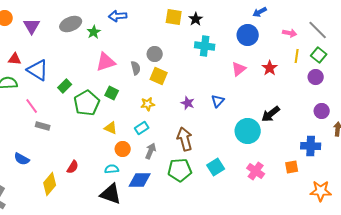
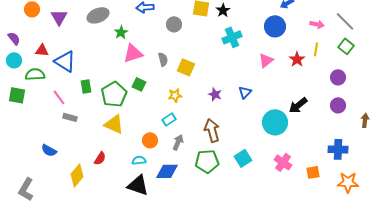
green star: (94, 32) -> (121, 32), moved
cyan cross: (205, 46) -> (232, 37), turned -30
gray circle: (155, 54) -> (174, 24), moved
yellow line: (297, 56) -> (316, 49), moved
purple circle: (316, 77) -> (338, 77), moved
green rectangle: (65, 86) -> (86, 86), moved, turned -56
purple circle: (322, 111) -> (338, 105), moved
yellow triangle: (111, 128) -> (114, 124), moved, size x1.5
blue cross: (311, 146) -> (338, 149), moved
orange square: (292, 167) -> (313, 172), moved

